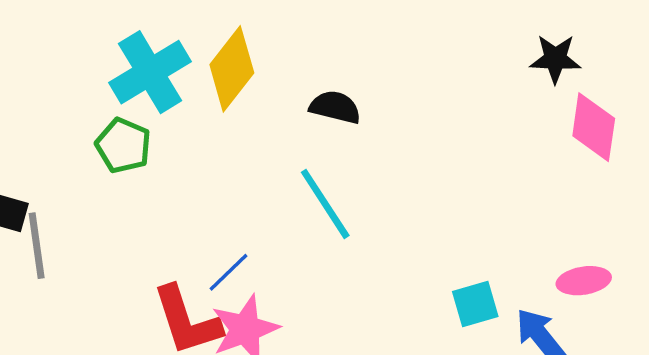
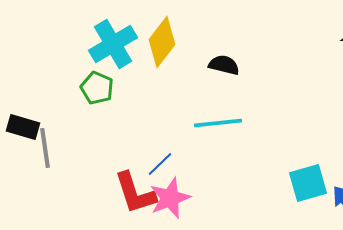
cyan line: (325, 204) -> (218, 123), turned -63
cyan square: (475, 304) -> (308, 183), size x1.4

